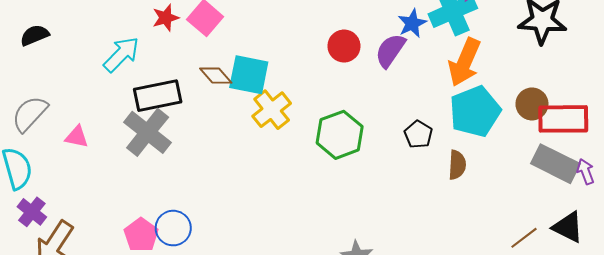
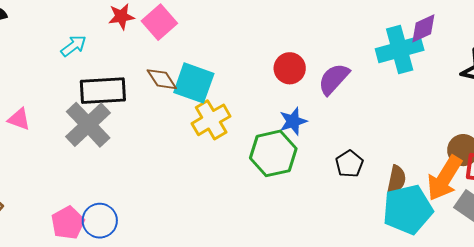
blue star: (412, 23) -> (293, 121), moved
cyan arrow: (121, 54) -> (74, 46), size x0.7
orange arrow: (465, 62) -> (444, 178), moved
cyan pentagon: (475, 111) -> (408, 209), moved
brown semicircle: (457, 165) -> (396, 180), moved

